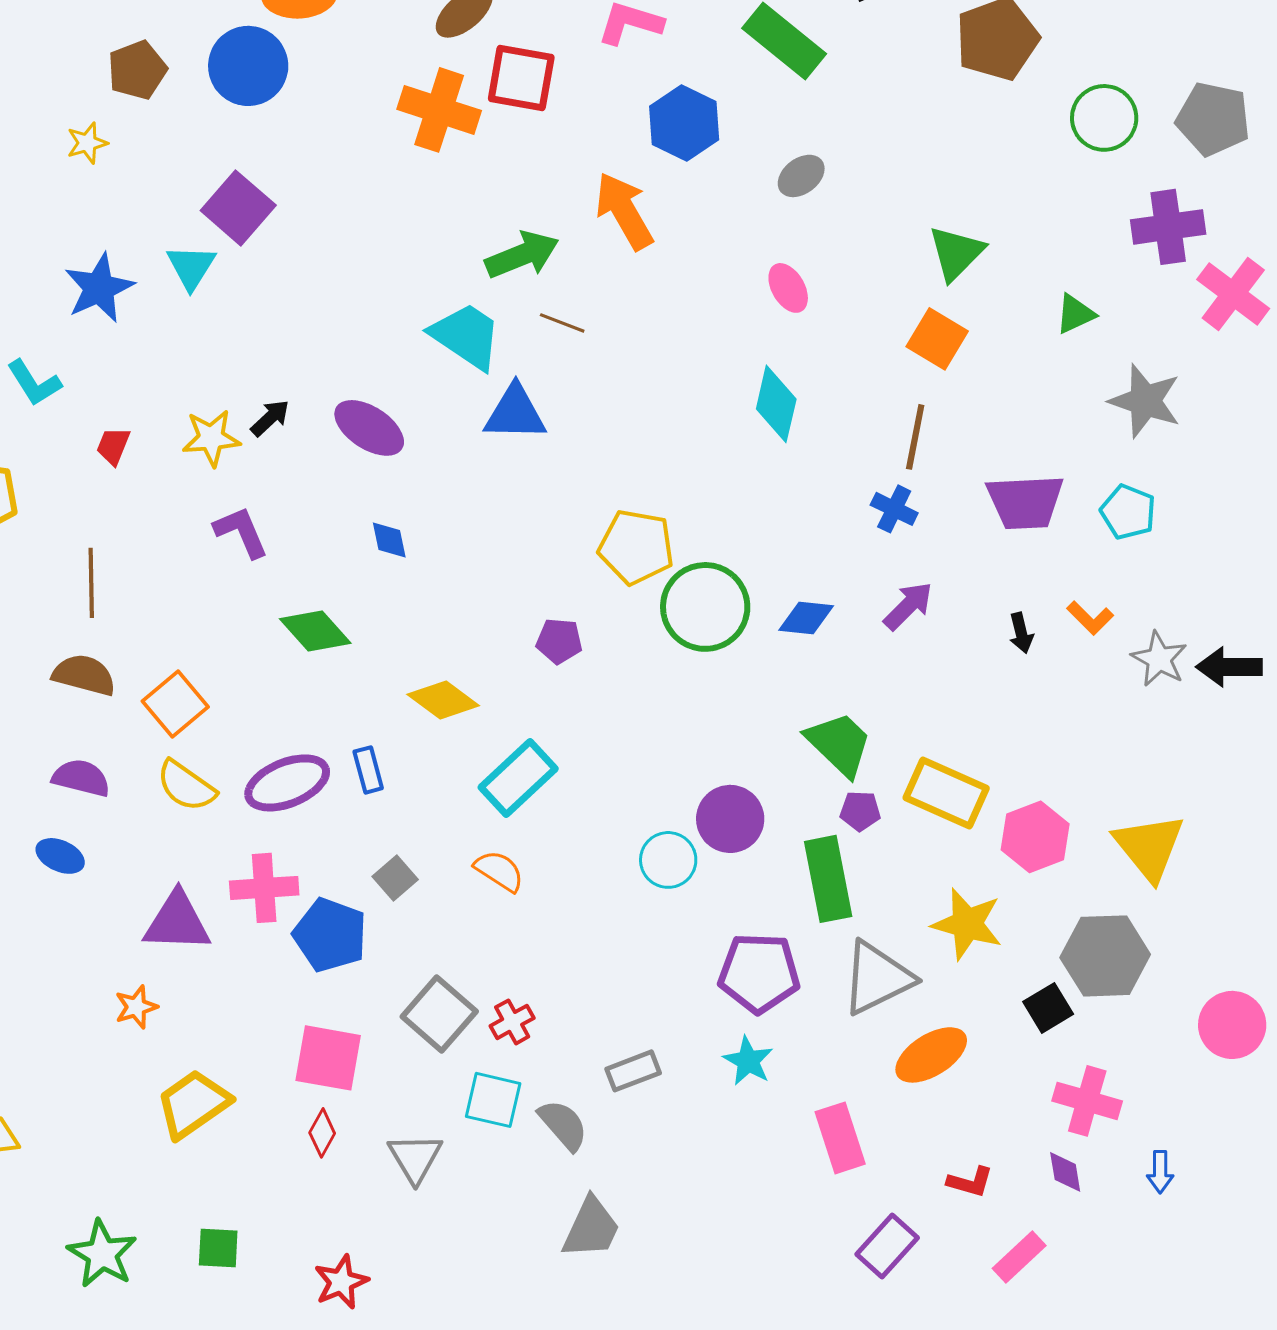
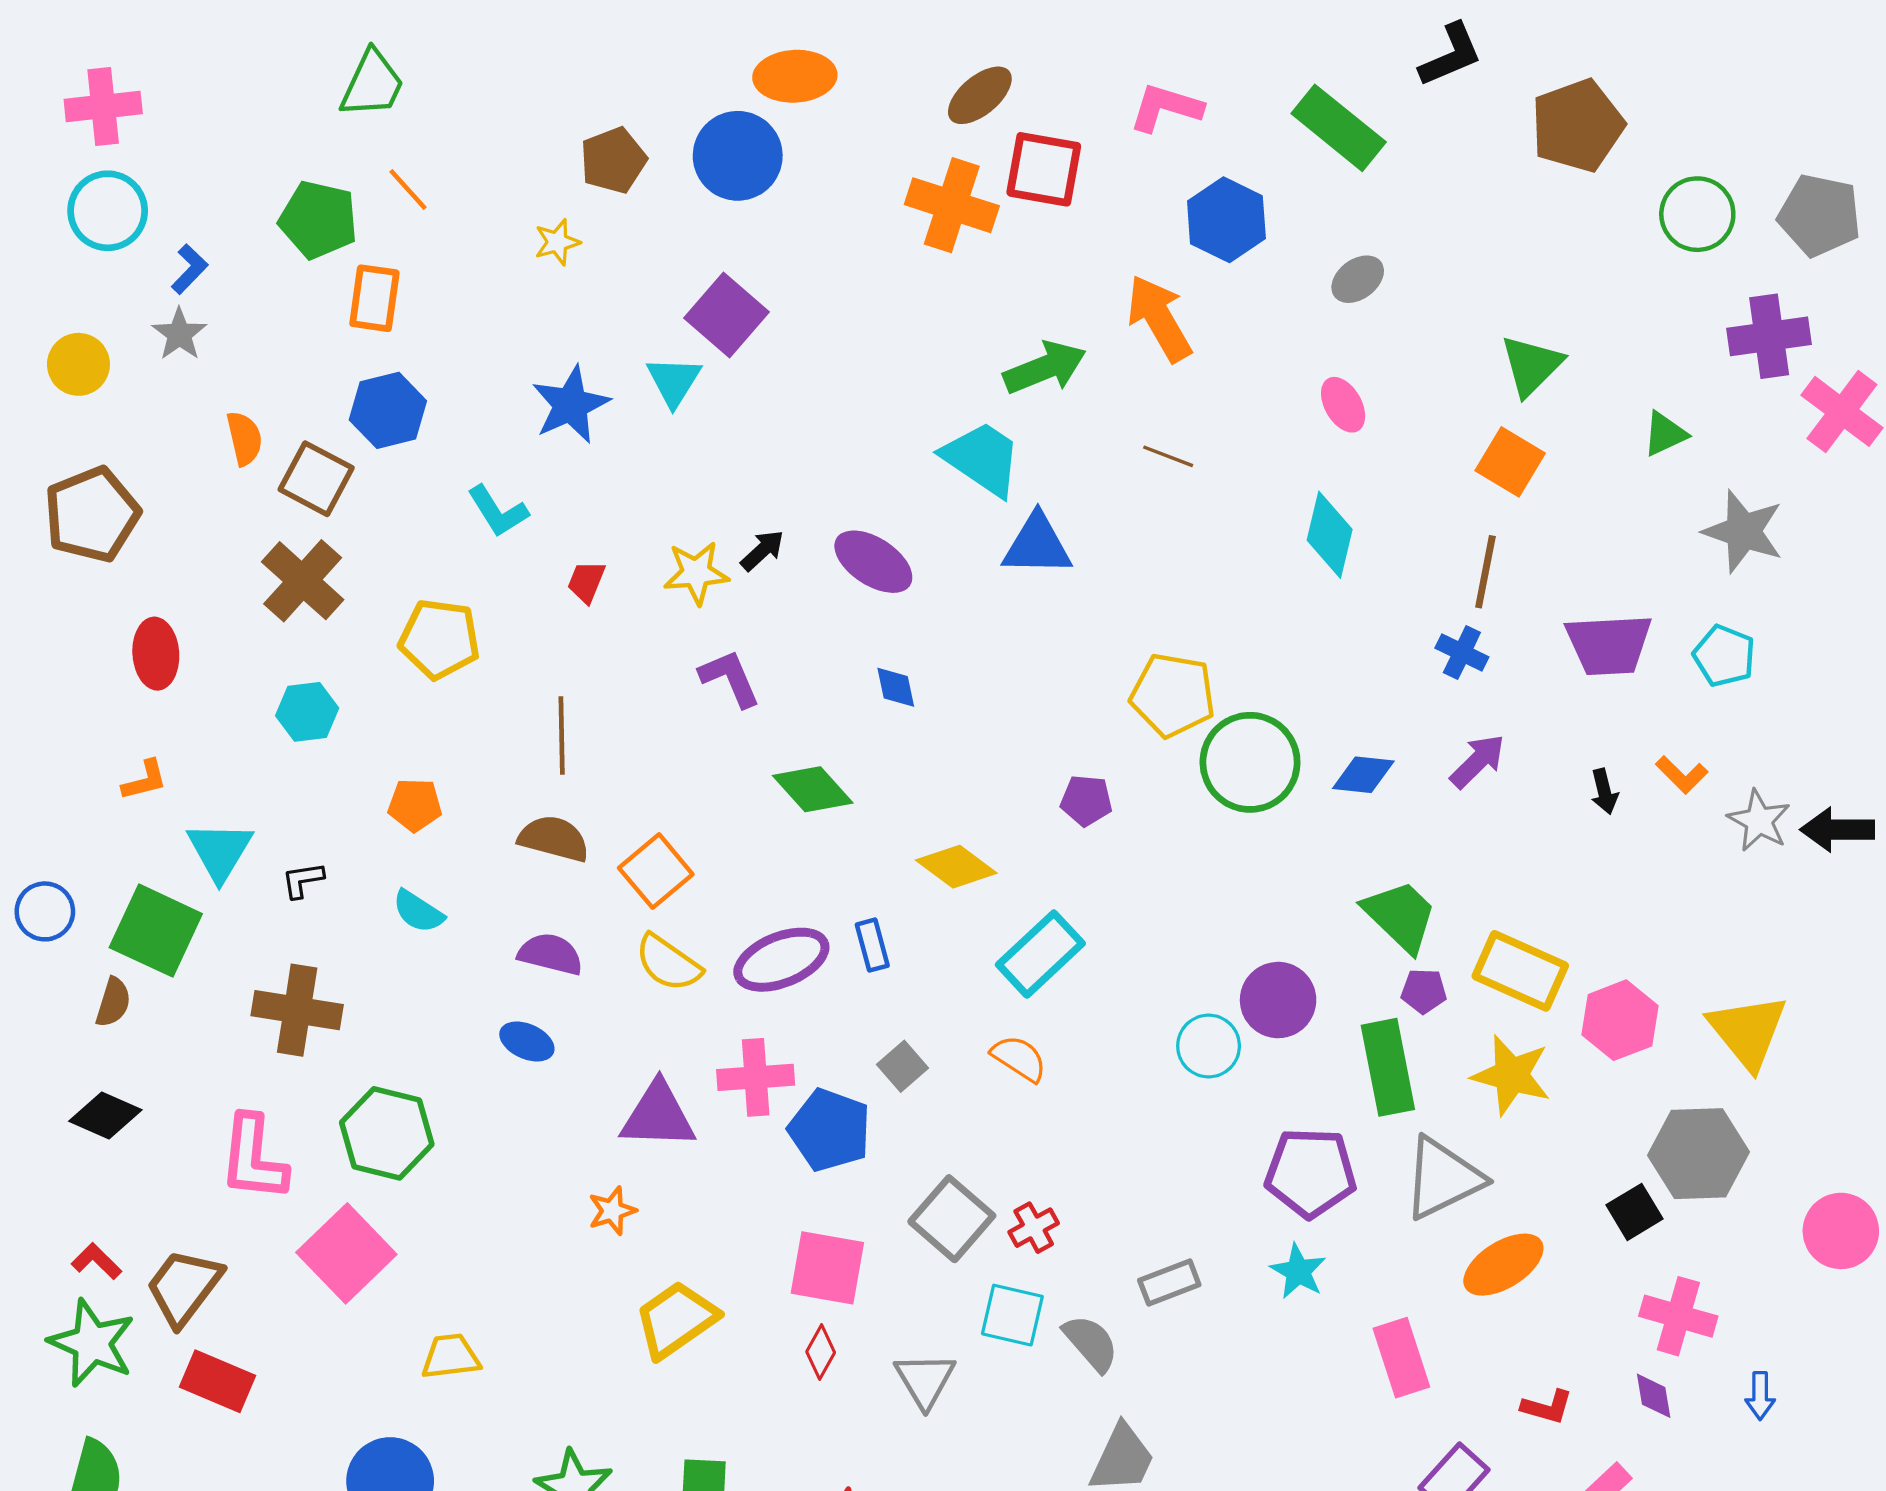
brown line: (562, 323) -> (1168, 456), moved
yellow star: (967, 924) -> (1511, 1075), moved

